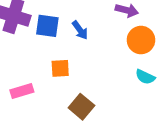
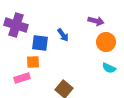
blue square: (47, 26) -> (40, 43), moved
orange square: (60, 68) -> (33, 62), moved

